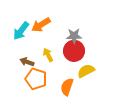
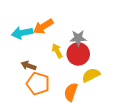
cyan arrow: (21, 31) -> (22, 33), turned 42
yellow arrow: (48, 55) -> (57, 51), moved

